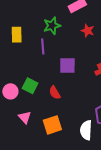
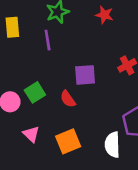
purple square: (67, 65) -> (85, 75), moved
green square: (30, 86) -> (35, 92), turned 35

